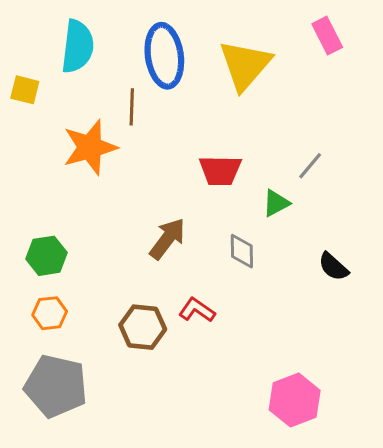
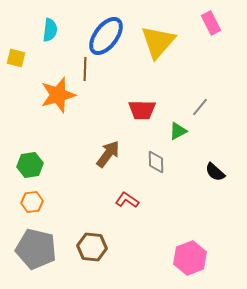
cyan semicircle: (78, 46) -> (50, 30), size x0.7
blue ellipse: (164, 56) -> (106, 36), turned 45
brown hexagon: (143, 327) -> (92, 247), moved

